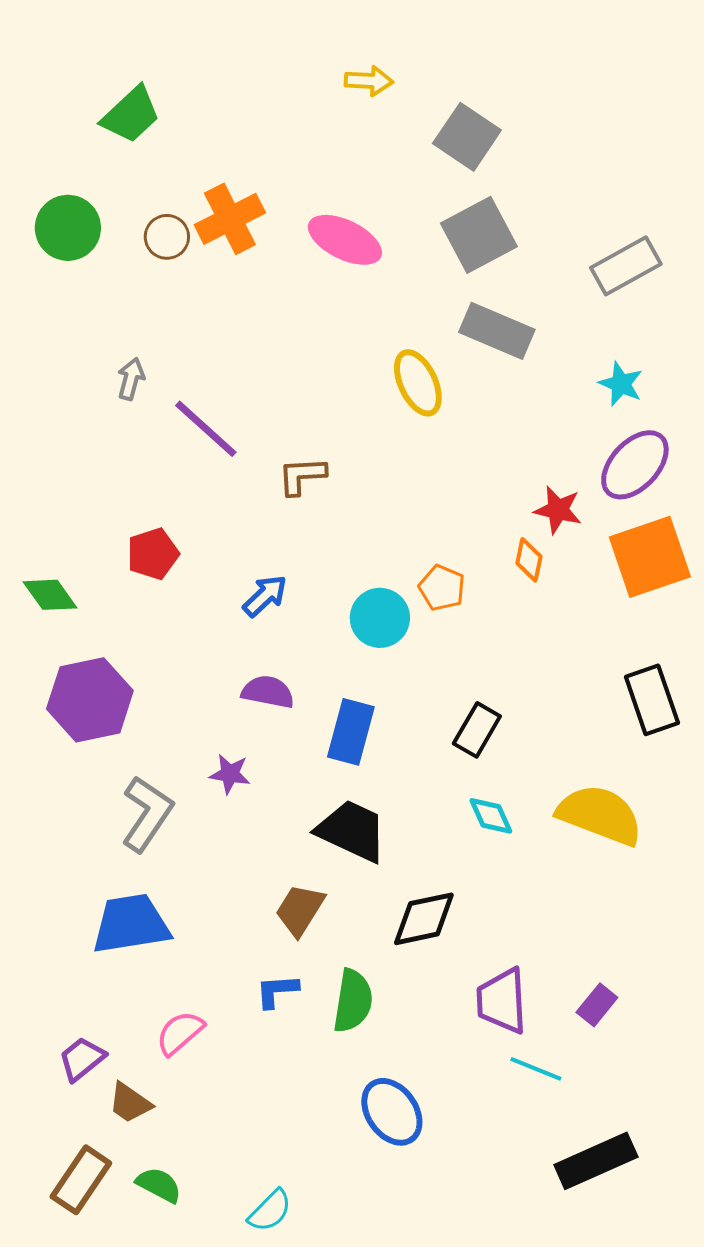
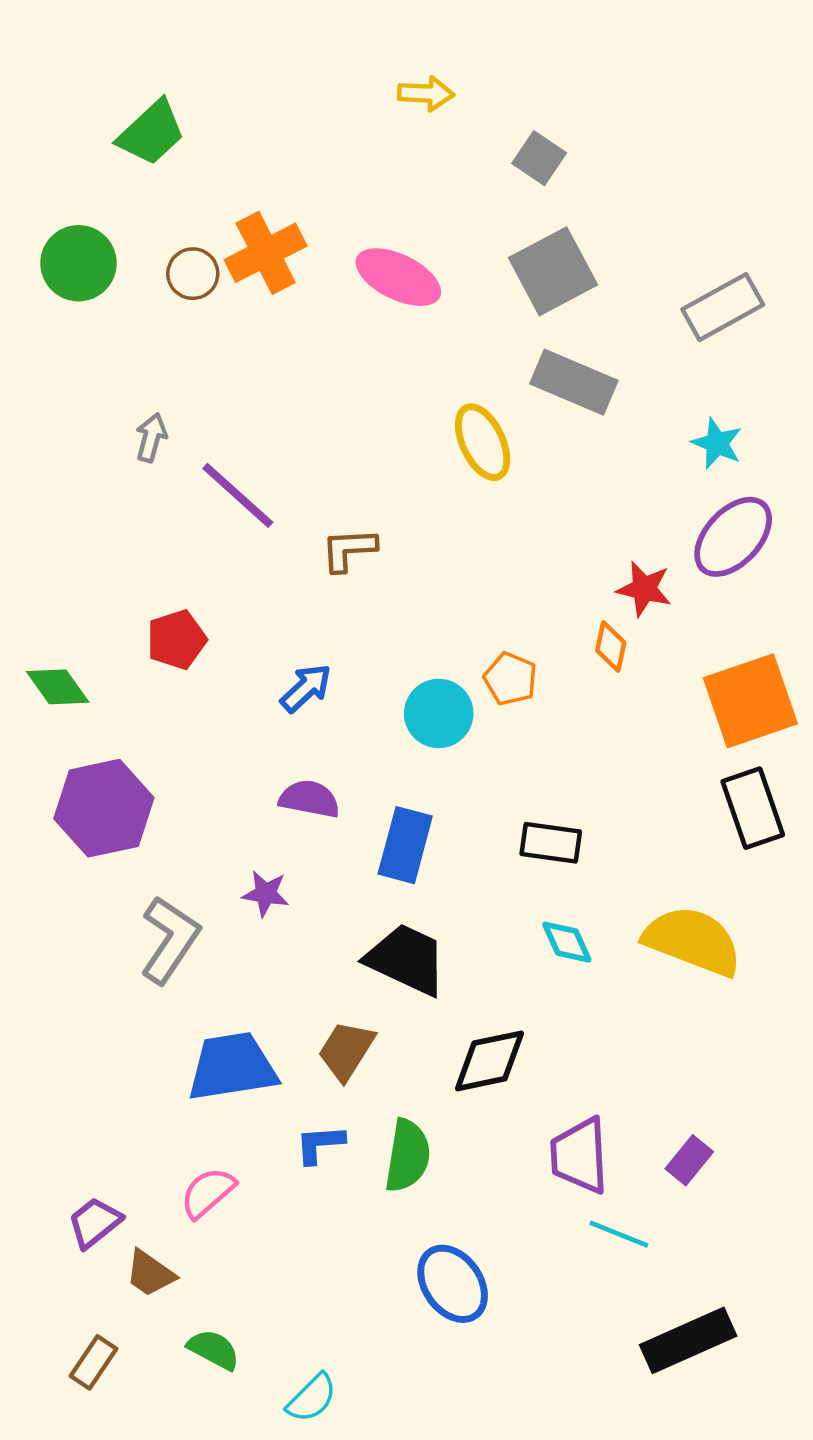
gray square: (467, 137) -> (539, 158), size x0.7
orange square: (650, 557) -> (750, 701), moved
black rectangle: (477, 730) -> (551, 843), turned 68
blue trapezoid: (131, 924) -> (232, 1067), moved
brown rectangle: (81, 1180) -> (94, 1362), size x0.7
green semicircle: (159, 1185) -> (214, 1350), moved

